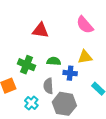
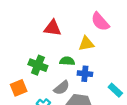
yellow triangle: (85, 57) -> (86, 44), moved
gray semicircle: (48, 86) -> (62, 88), turned -126

